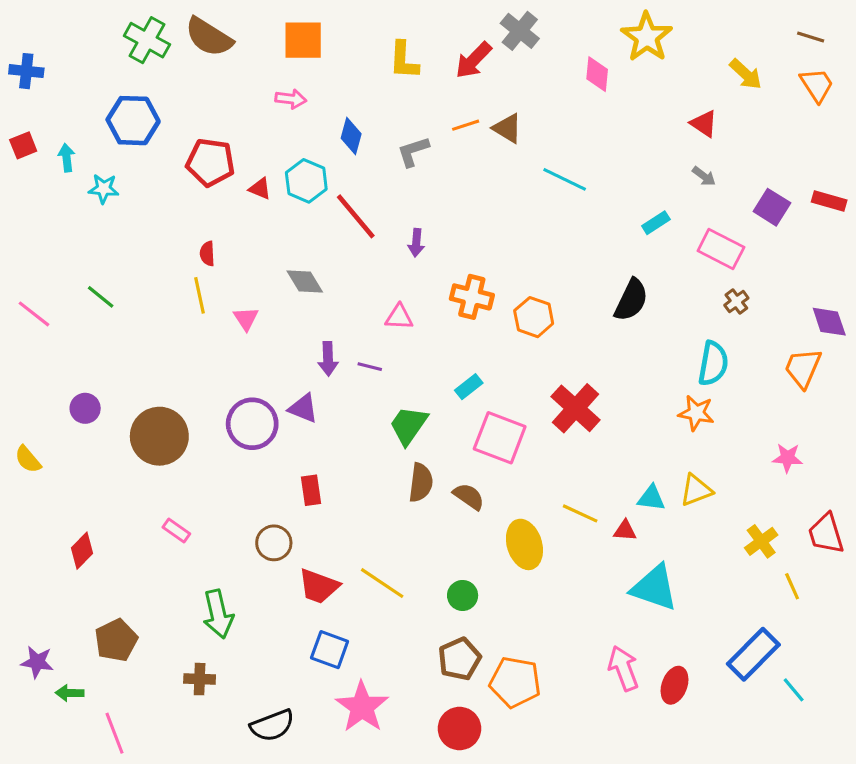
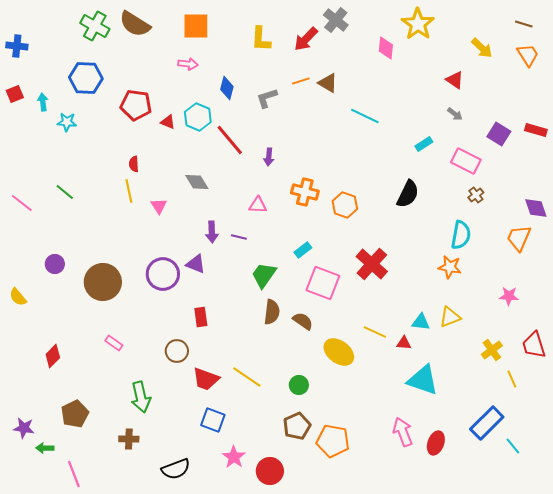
yellow ellipse: (524, 544) -> (339, 352), turned -36
pink star: (362, 707) -> (234, 457), size x0.7
red circle: (459, 729) -> (270, 471), moved

